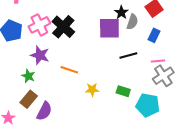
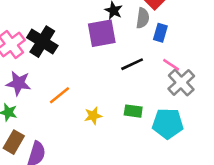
gray semicircle: (132, 22) -> (143, 18), moved
pink line: (158, 61) -> (171, 65), turned 48
orange line: (69, 70) -> (59, 95), turned -48

